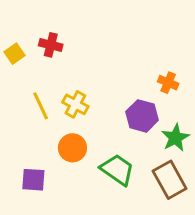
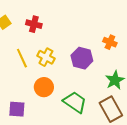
red cross: (51, 45) -> (34, 24), moved
purple hexagon: (142, 116) -> (82, 58), moved

